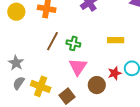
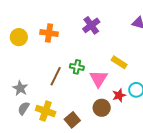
yellow rectangle: (116, 40) -> (119, 62), turned 35
brown line: (53, 41) -> (56, 76), moved
pink triangle: (78, 67) -> (99, 79), moved

